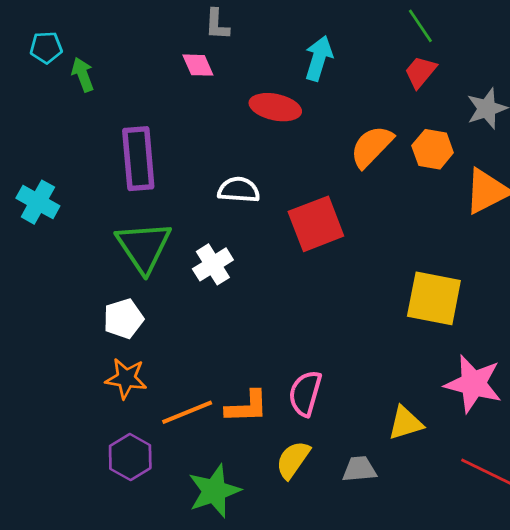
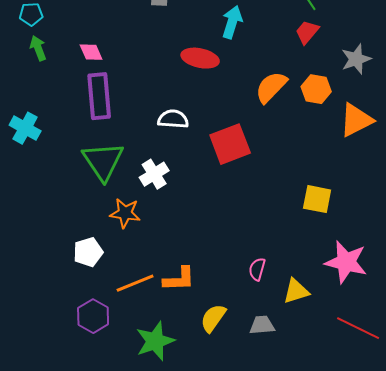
pink diamond: (198, 65) -> (91, 52), moved
green arrow: (83, 75) -> (38, 48), moved
yellow square: (434, 298) -> (317, 199), size x0.7
white pentagon: (123, 319) -> (88, 252), moved
orange star: (126, 378) -> (125, 213), moved
pink semicircle: (305, 393) -> (257, 269), moved, size x0.7

